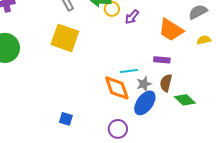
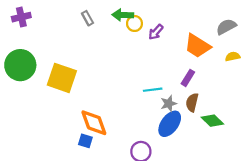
yellow square: (65, 38) -> (62, 78), moved
purple rectangle: (162, 60) -> (188, 78), turned -63
orange diamond: (117, 88) -> (94, 123), moved

